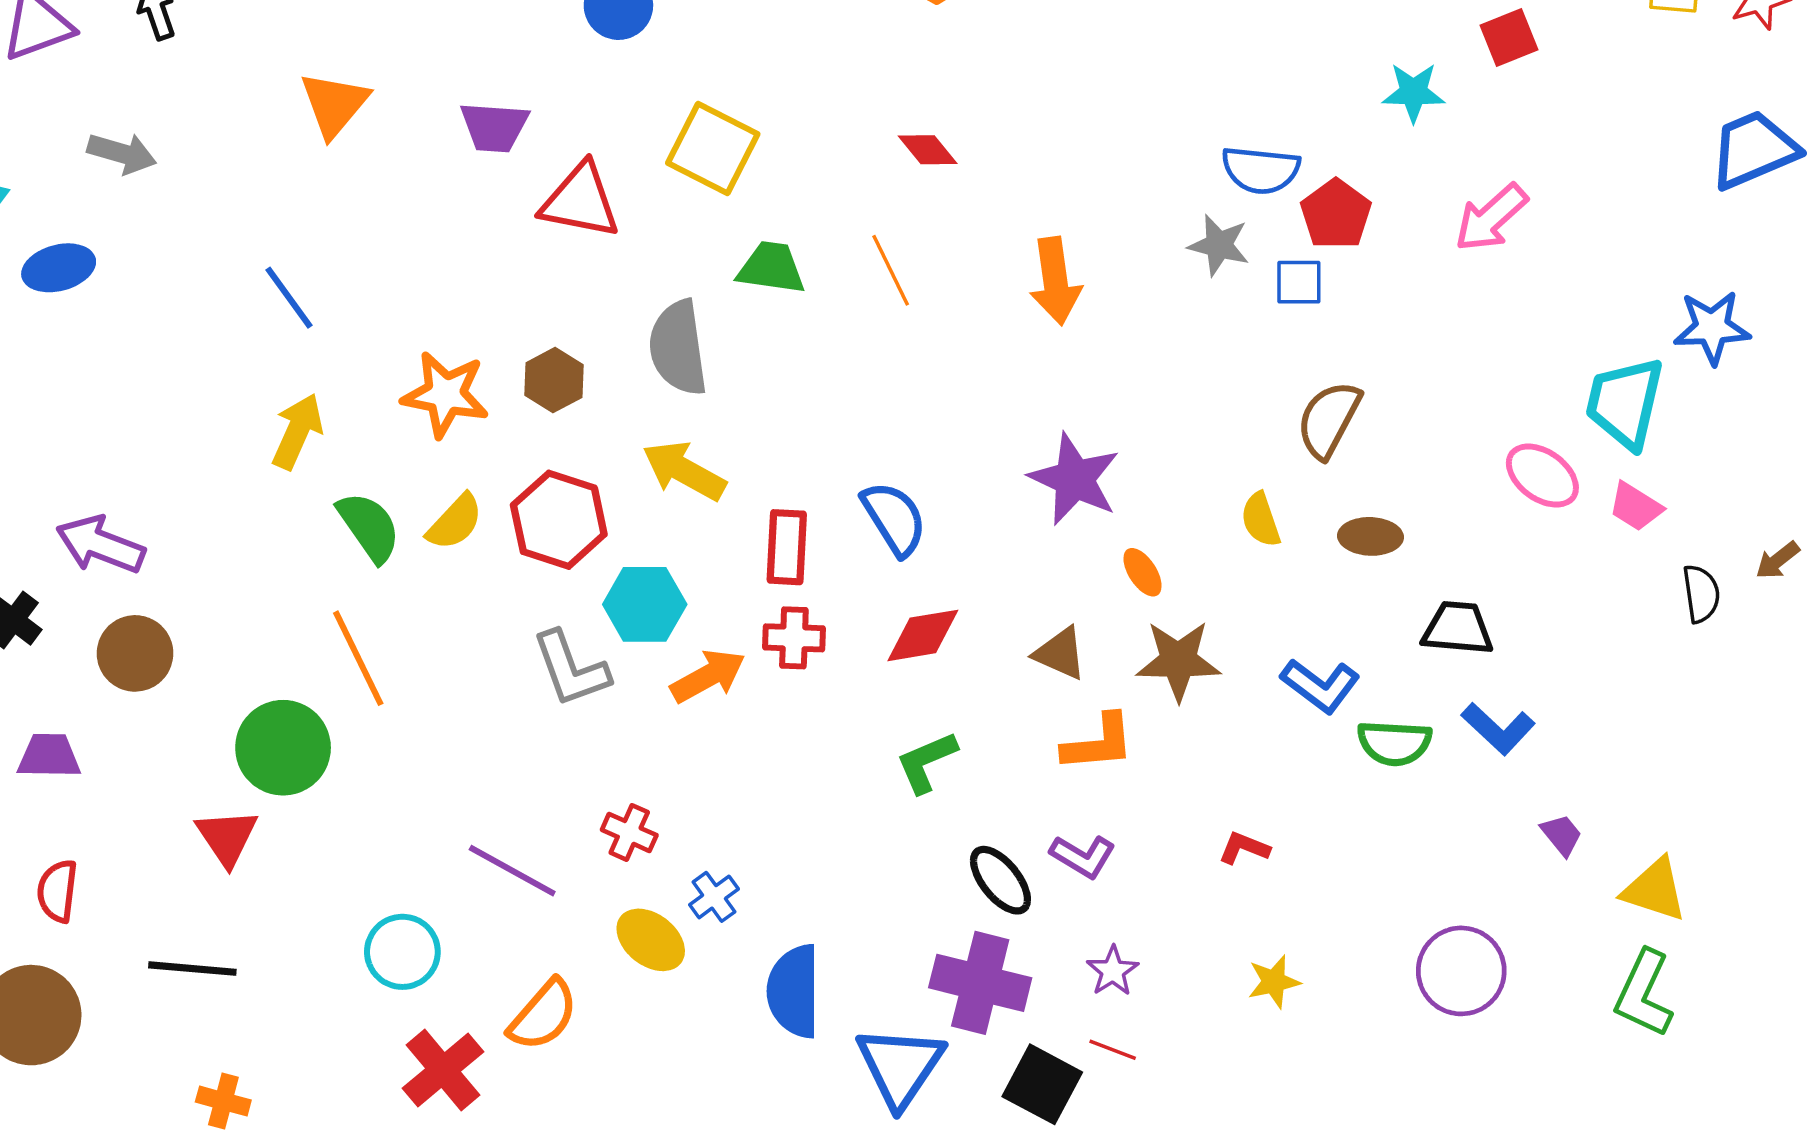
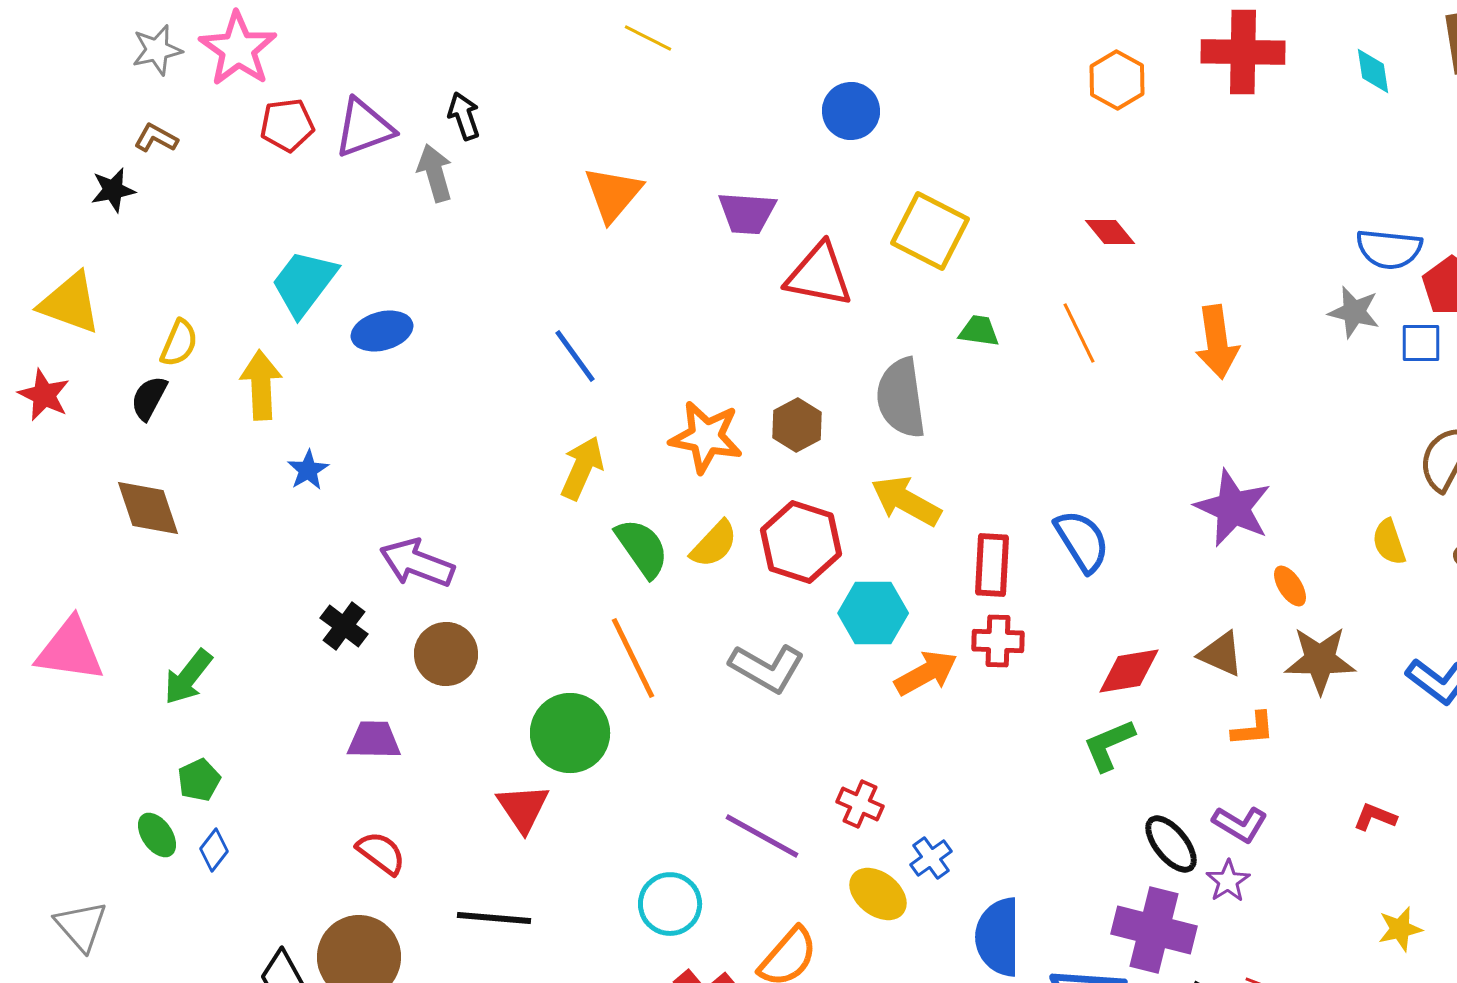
gray arrow: (122, 153) -> (435, 173), moved, turned -122
green trapezoid: (771, 268) -> (979, 331), size x0.7
red diamond: (923, 635) -> (1129, 671), moved
gray L-shape: (571, 669) -> (767, 668), moved, turned -40
orange L-shape: (1098, 743) -> (1253, 729), size x0.7
red semicircle: (57, 891) -> (381, 853), turned 120
purple star: (1113, 971) -> (1228, 881), moved

